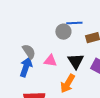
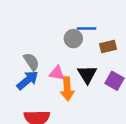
blue arrow: (26, 67) -> (28, 80), turned 30
orange arrow: (68, 83) -> (67, 89), moved, turned -36

